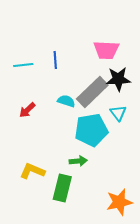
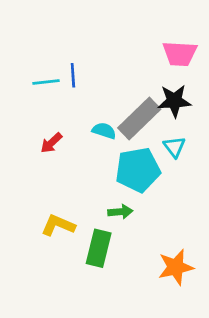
pink trapezoid: (106, 50) -> (180, 54), moved
blue line: (55, 60) -> (73, 75), moved

